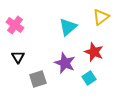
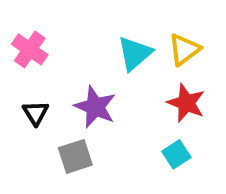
yellow triangle: (101, 17) -> (184, 49), moved
purple star: (65, 63) -> (95, 107), moved

